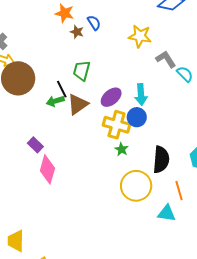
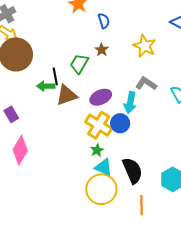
brown star: (77, 32) -> (102, 50), moved
gray L-shape: (166, 59) -> (146, 84), moved, turned -40
purple rectangle: (35, 145) -> (11, 114), moved
black semicircle: (161, 160) -> (132, 171), turned -44
cyan triangle: (167, 213) -> (104, 167), moved

